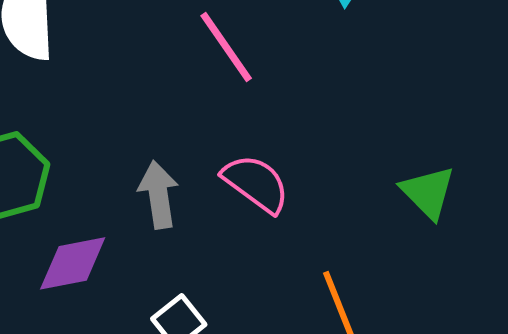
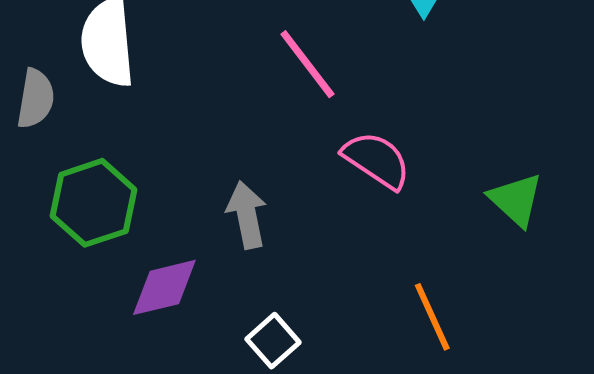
pink semicircle: (256, 183) -> (376, 160), moved

